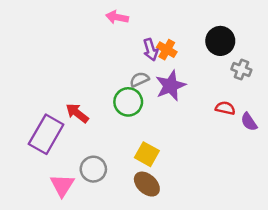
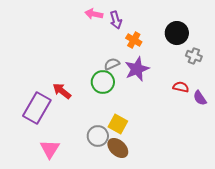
purple arrow: (151, 50) -> (116, 20), moved
gray circle: (93, 169) -> (98, 136), moved

